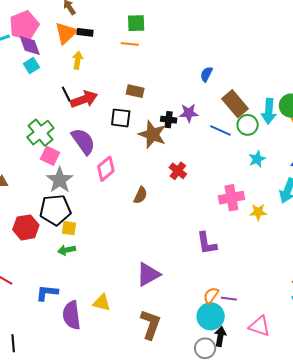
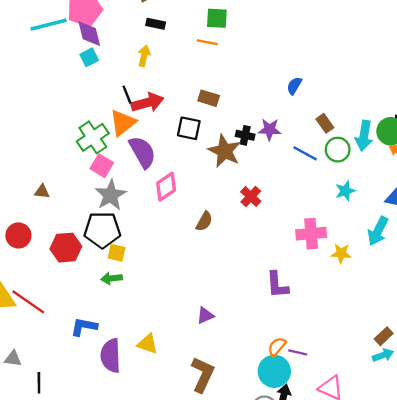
orange triangle: (66, 33) -> (123, 123), moved
brown rectangle: (235, 104) -> (325, 123), size x0.6
purple triangle: (148, 274) -> (205, 315), size x0.6

